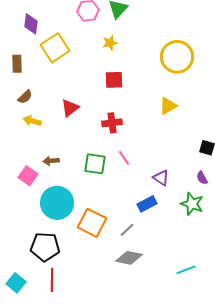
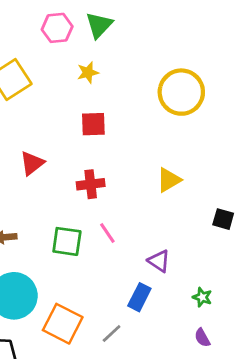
yellow triangle: (168, 106) -> (169, 180), moved
purple semicircle: (202, 178) -> (202, 338), moved
blue rectangle: (147, 204) -> (139, 297), turned -36
green star: (192, 204) -> (202, 297), size x0.6

